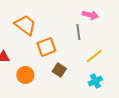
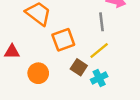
yellow line: (94, 56) -> (99, 51), moved
cyan cross: (95, 81) -> (99, 78), moved

